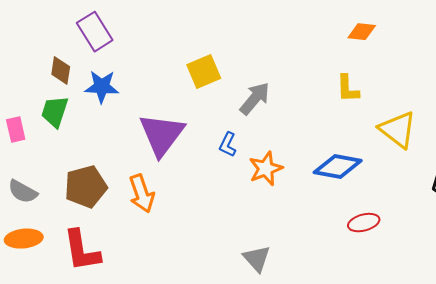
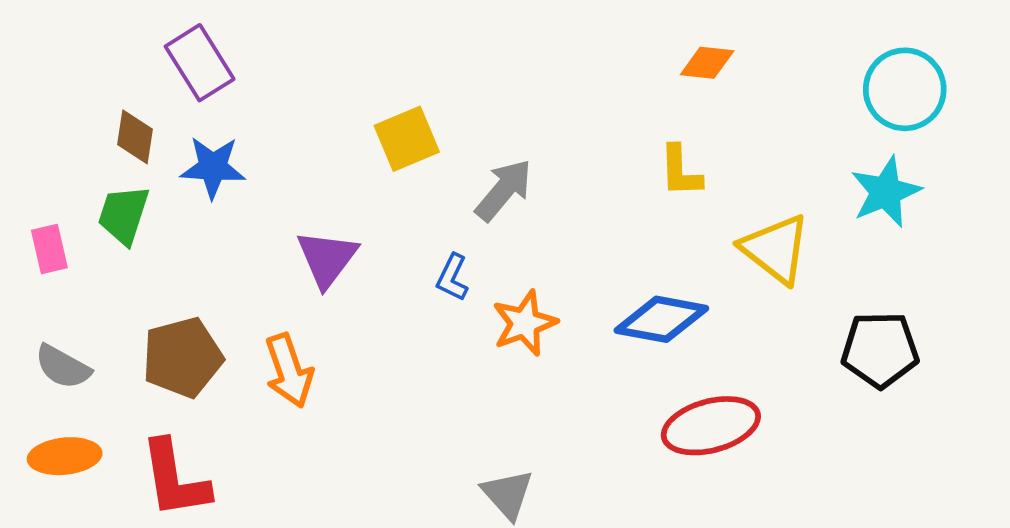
purple triangle: (162, 135) -> (327, 258), size x0.7
red ellipse: (364, 223) -> (711, 426), size x1.6

